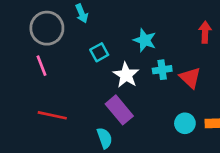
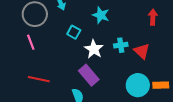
cyan star: (145, 40) -> (101, 15), moved
cyan square: (99, 52) -> (74, 32), turned -32
cyan circle: (185, 123) -> (138, 85), size x1.5

